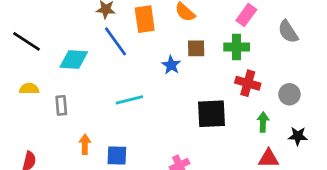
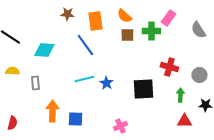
blue line: (115, 41) -> (85, 45), moved
green cross: (237, 47) -> (151, 31), moved
brown square: (196, 48) -> (127, 35), moved
blue star: (171, 65) -> (106, 83), moved
orange arrow: (85, 144) -> (52, 111), size x1.5

